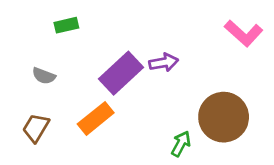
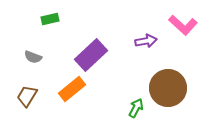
purple arrow: (164, 63) -> (146, 41), moved

